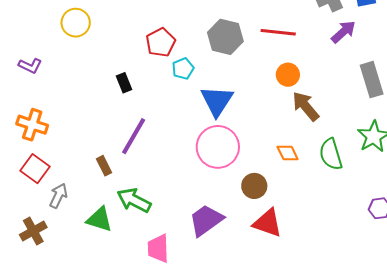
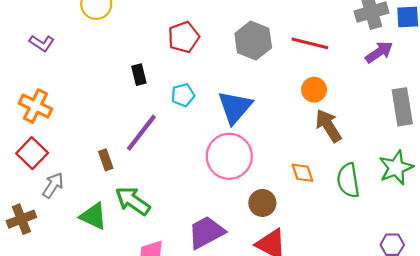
cyan pentagon: (183, 69) -> (183, 95), moved

